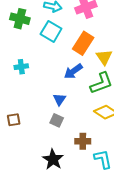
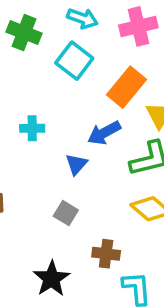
cyan cross: (21, 67) -> (32, 128), moved
blue triangle: (59, 99) -> (76, 164), moved

